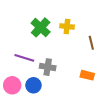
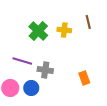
brown line: (91, 43) -> (88, 22), moved
orange rectangle: (87, 75) -> (84, 78), turned 56

